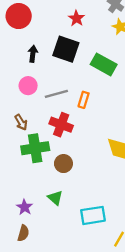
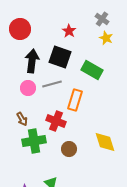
black arrow: (33, 54) -> (32, 61), size x1.6
gray line: (56, 94) -> (52, 84), moved
orange rectangle: (84, 100) -> (75, 100), size x1.5
brown circle: (63, 164) -> (69, 149), moved

